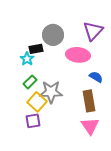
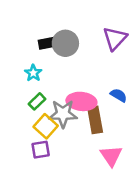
black rectangle: (36, 49) -> (47, 43), moved
pink ellipse: (78, 55) -> (81, 101), moved
brown rectangle: (89, 101) -> (95, 120), moved

